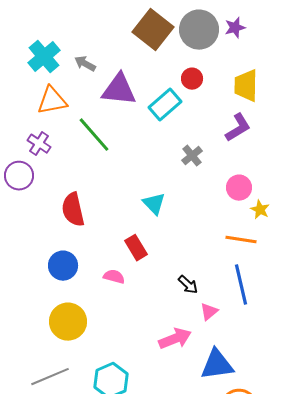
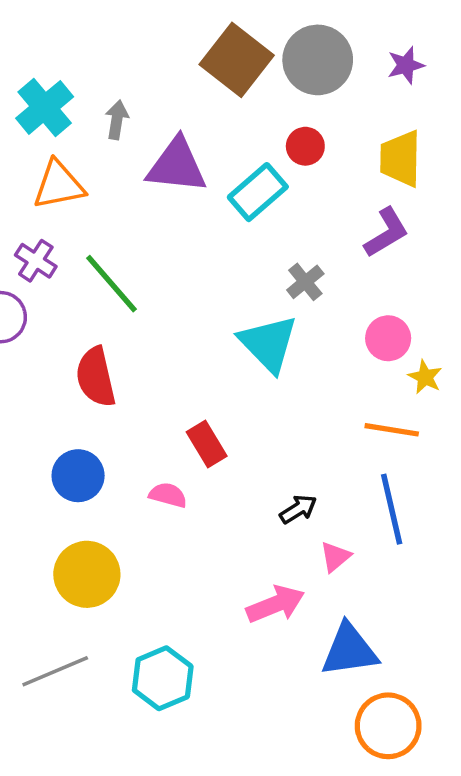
purple star: (235, 28) -> (406, 65), moved
gray arrow: (85, 64) -> (117, 120), turned 70
green line: (94, 135) -> (112, 284), moved
cyan triangle: (154, 204) -> (268, 344), moved, size x1.5
black arrow: (188, 285) -> (298, 509), turned -75

